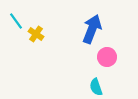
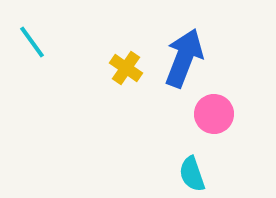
yellow cross: (36, 34) -> (126, 68), moved

